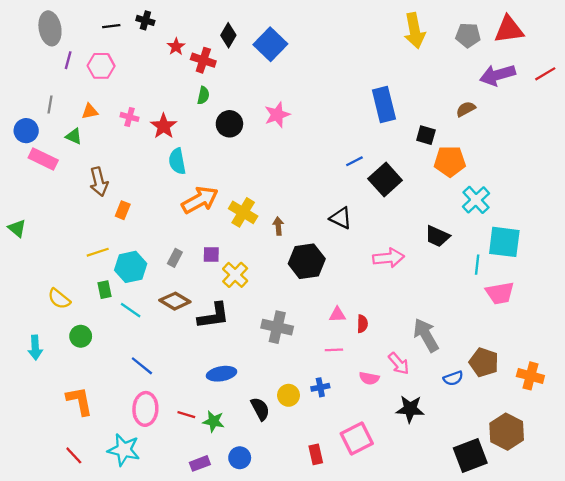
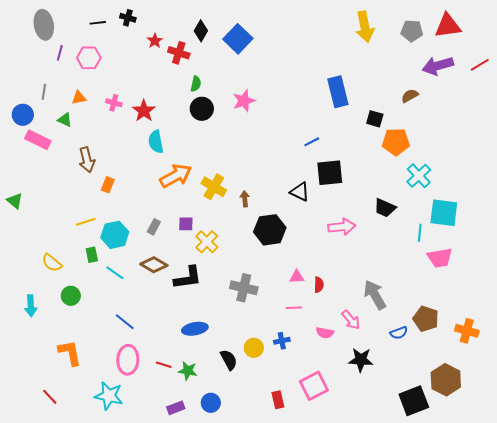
green semicircle: (203, 95) -> (196, 84), moved
black square: (385, 179) -> (330, 173), moved, turned 36
red line: (74, 455) -> (50, 397), moved

